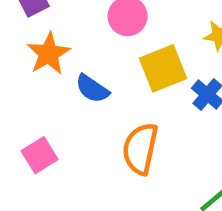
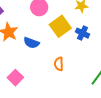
orange semicircle: (140, 149) -> (59, 64), size x0.6

